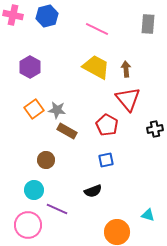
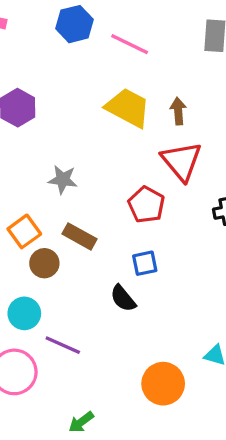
blue hexagon: (47, 16) -> (74, 24), moved
orange square: (34, 109) -> (24, 231), moved
brown rectangle: (67, 131) -> (79, 236), moved
black semicircle: (93, 191) -> (123, 298), moved, turned 72

